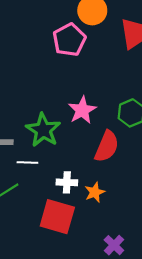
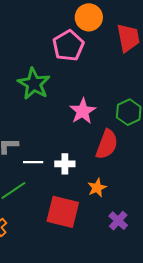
green star: (43, 130) -> (34, 84), moved
white cross: (67, 182) -> (65, 164), moved
purple cross: (114, 245) -> (118, 221), moved

